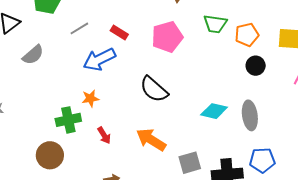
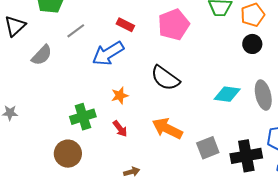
gray line: (79, 28) -> (76, 31), moved
black circle: (256, 66) -> (252, 44), moved
orange star: (90, 98) -> (120, 96), moved

